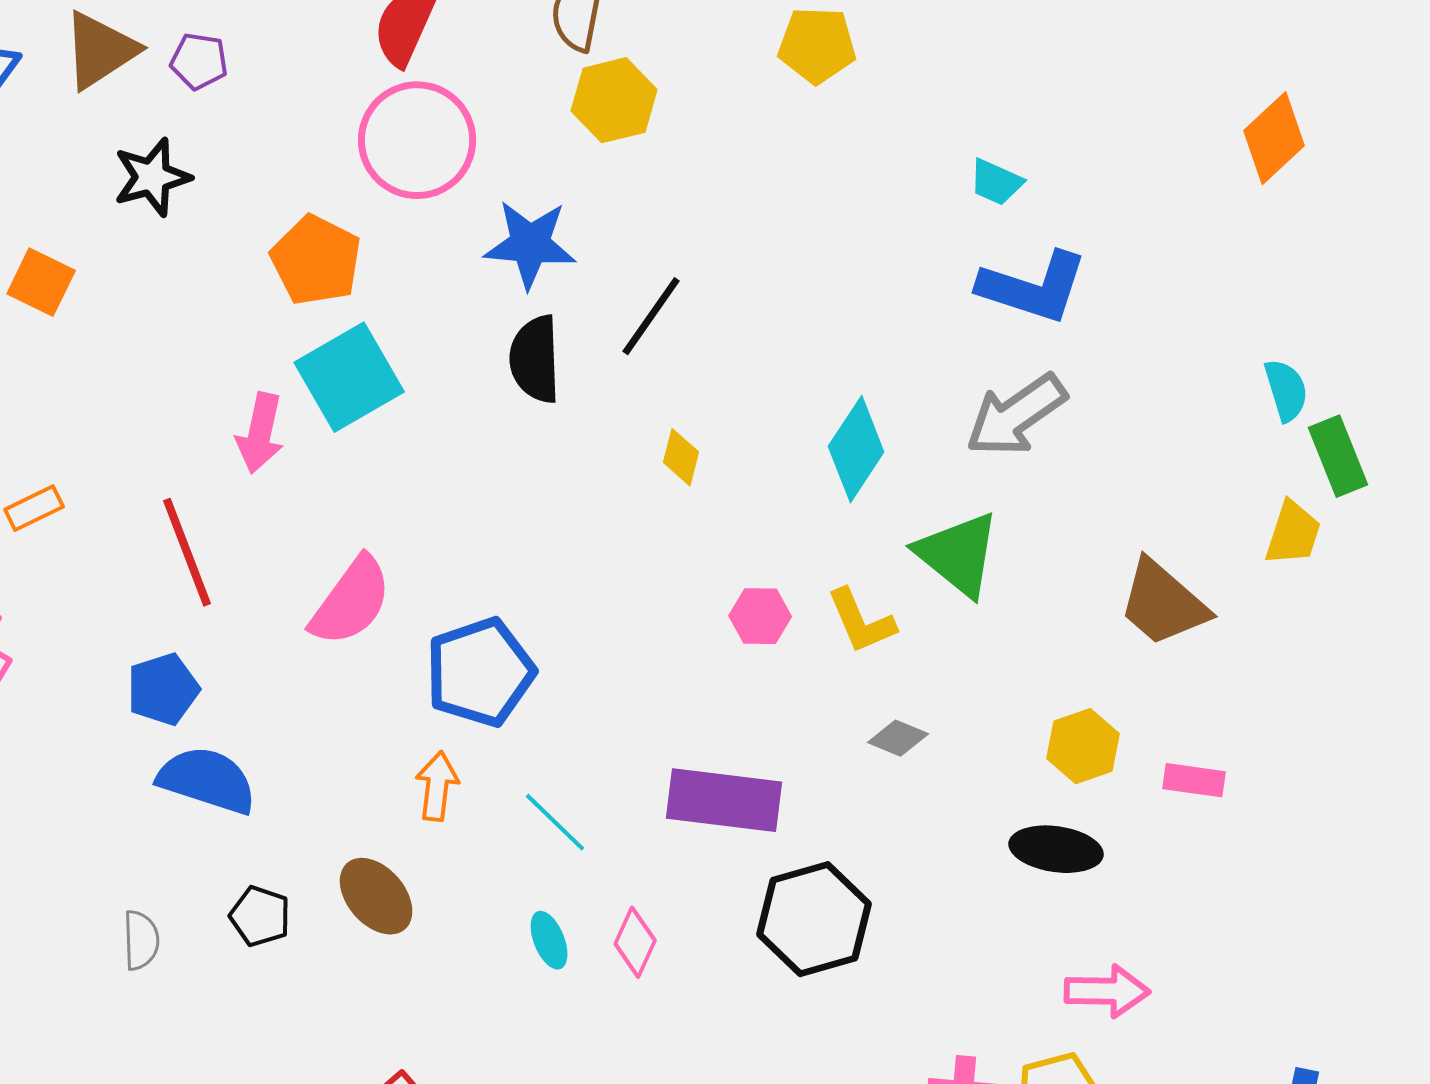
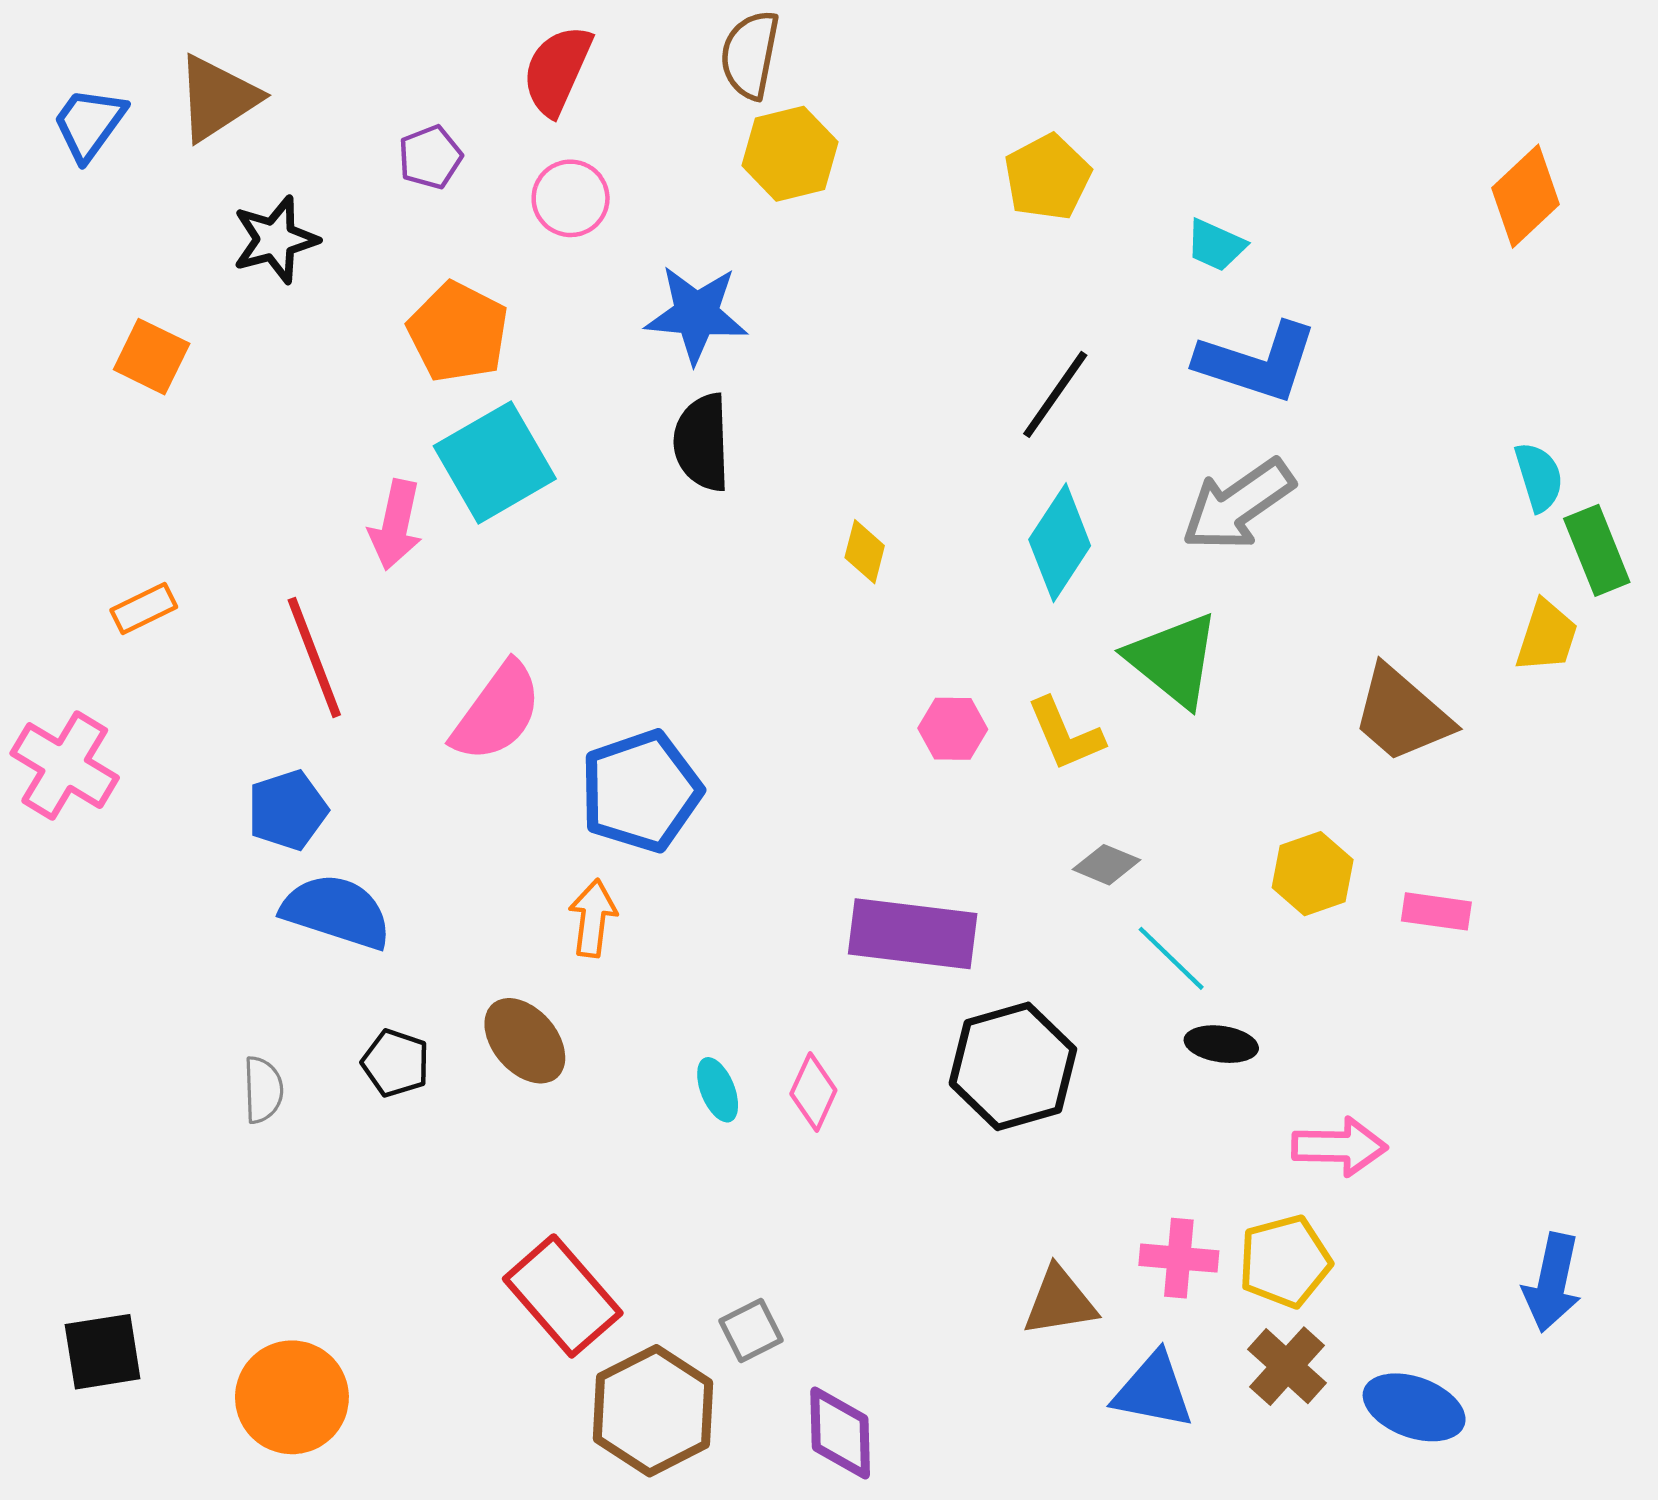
yellow pentagon: (817, 45) -> (1047, 177), moved, turned -30
purple pentagon: (199, 61) -> (430, 157), moved, turned -30
pink circle: (417, 140) -> (571, 198), size x0.6
black line: (651, 316) -> (1055, 394), moved
cyan line: (555, 822) -> (1171, 958), moved
black ellipse: (1056, 849) -> (1221, 1044), moved, size x0.7

